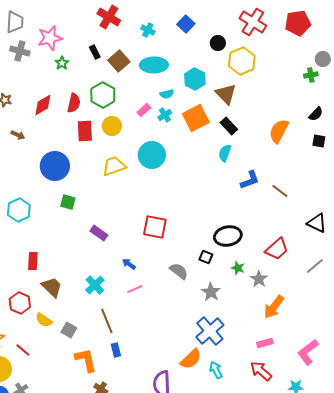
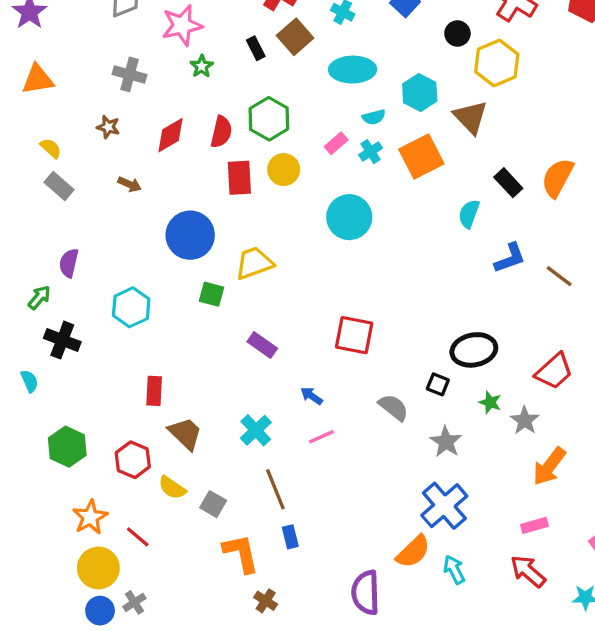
gray cross: (20, 51) -> (130, 74), moved
brown square: (119, 61) -> (295, 37), moved
black rectangle: (229, 126) -> (508, 183), moved
yellow trapezoid: (114, 166) -> (254, 263), moved

